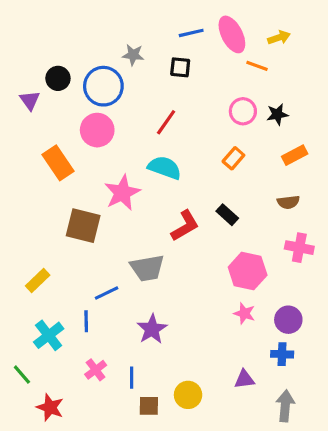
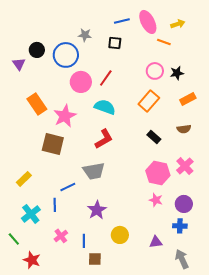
pink circle: (97, 130) -> (81, 82), moved
orange rectangle: (233, 158) -> (149, 101), size x1.5
pink star: (122, 193) -> (65, 116), moved
black rectangle: (227, 215) -> (154, 137), moved
red L-shape: (185, 226) -> (104, 139), moved
pink cross: (299, 248) -> (185, 166), moved, turned 36
yellow circle: (188, 395) -> (120, 235), moved
gray arrow: (285, 406) -> (182, 259), turned -30

